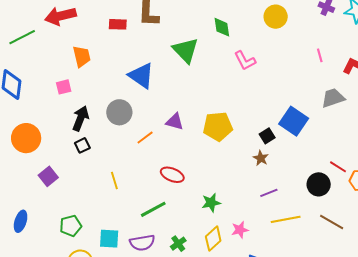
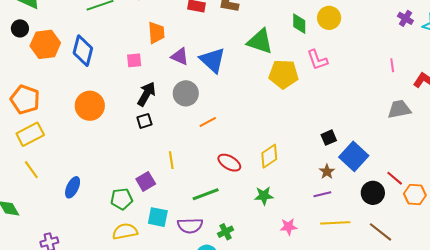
yellow circle: (276, 17) -> (329, 18), moved
green triangle: (186, 50) -> (260, 41), turned -36
blue square: (294, 121) -> (354, 156), moved
purple triangle: (175, 122) -> (180, 56), moved
yellow pentagon: (218, 126) -> (284, 74), moved
brown star: (261, 158) -> (327, 172), moved
purple square: (48, 176) -> (146, 181), moved
yellow diamond: (213, 239) -> (269, 156), moved

